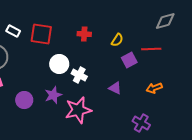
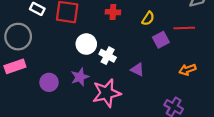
purple triangle: (115, 88) -> (137, 70), moved

